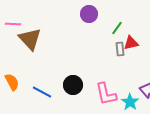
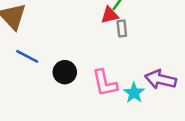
red triangle: (131, 43) -> (110, 15), moved
blue line: (42, 92) -> (27, 56), moved

